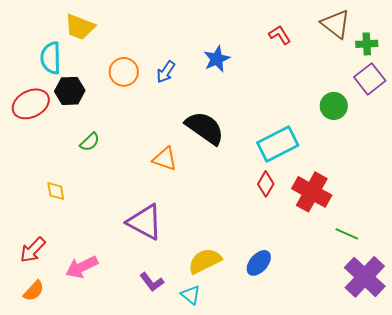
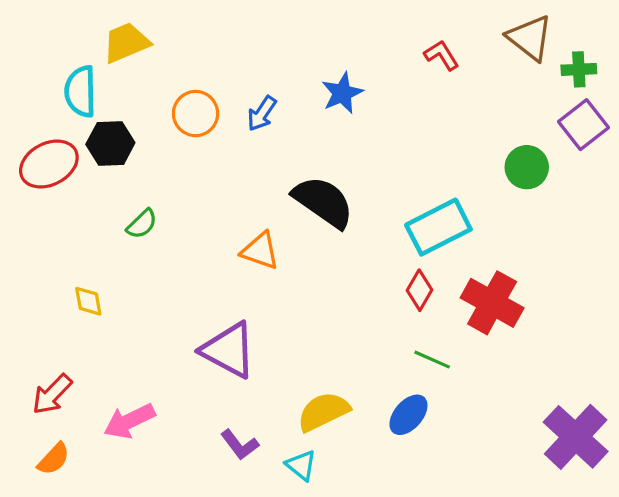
yellow trapezoid: (80, 27) -> (126, 43), turned 136
green line: (347, 234) -> (432, 360), moved

